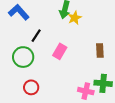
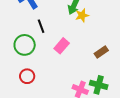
black line: (36, 36) -> (41, 26), turned -64
brown rectangle: (100, 50) -> (101, 52), turned 48

